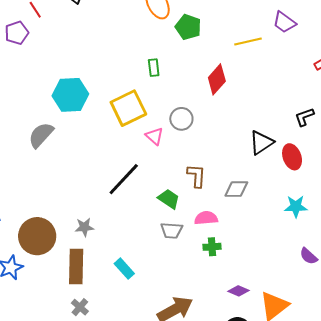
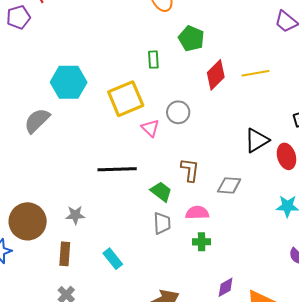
green pentagon: (188, 27) -> (191, 38), moved
yellow line: (248, 41) -> (256, 73), moved
black line: (124, 179) -> (117, 169), turned 42
gray trapezoid: (172, 230) -> (162, 223), turned -100
brown rectangle: (76, 266) -> (65, 254), size x0.7
purple diamond: (238, 291) -> (226, 287), turned -55

